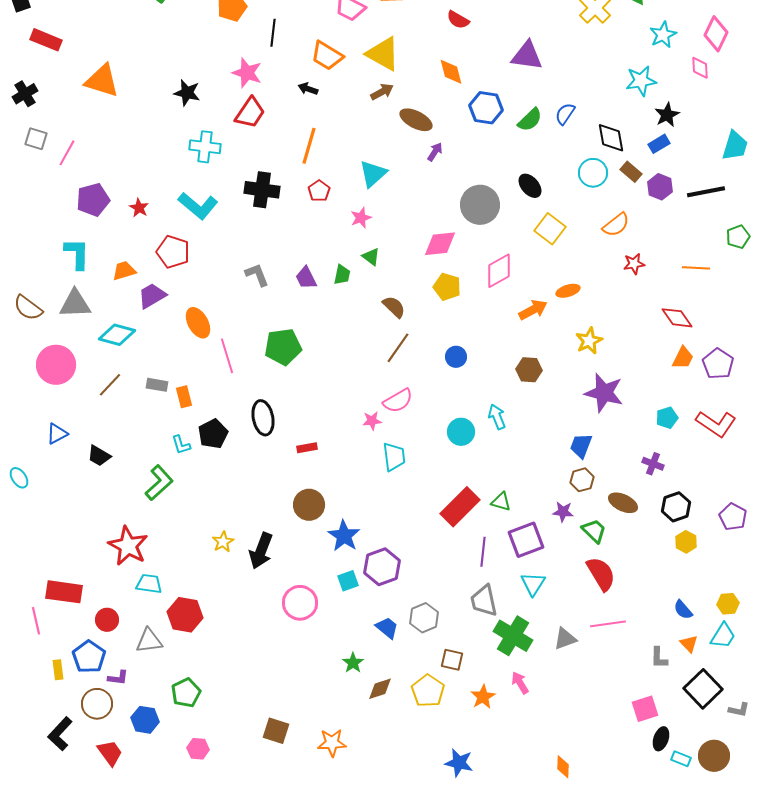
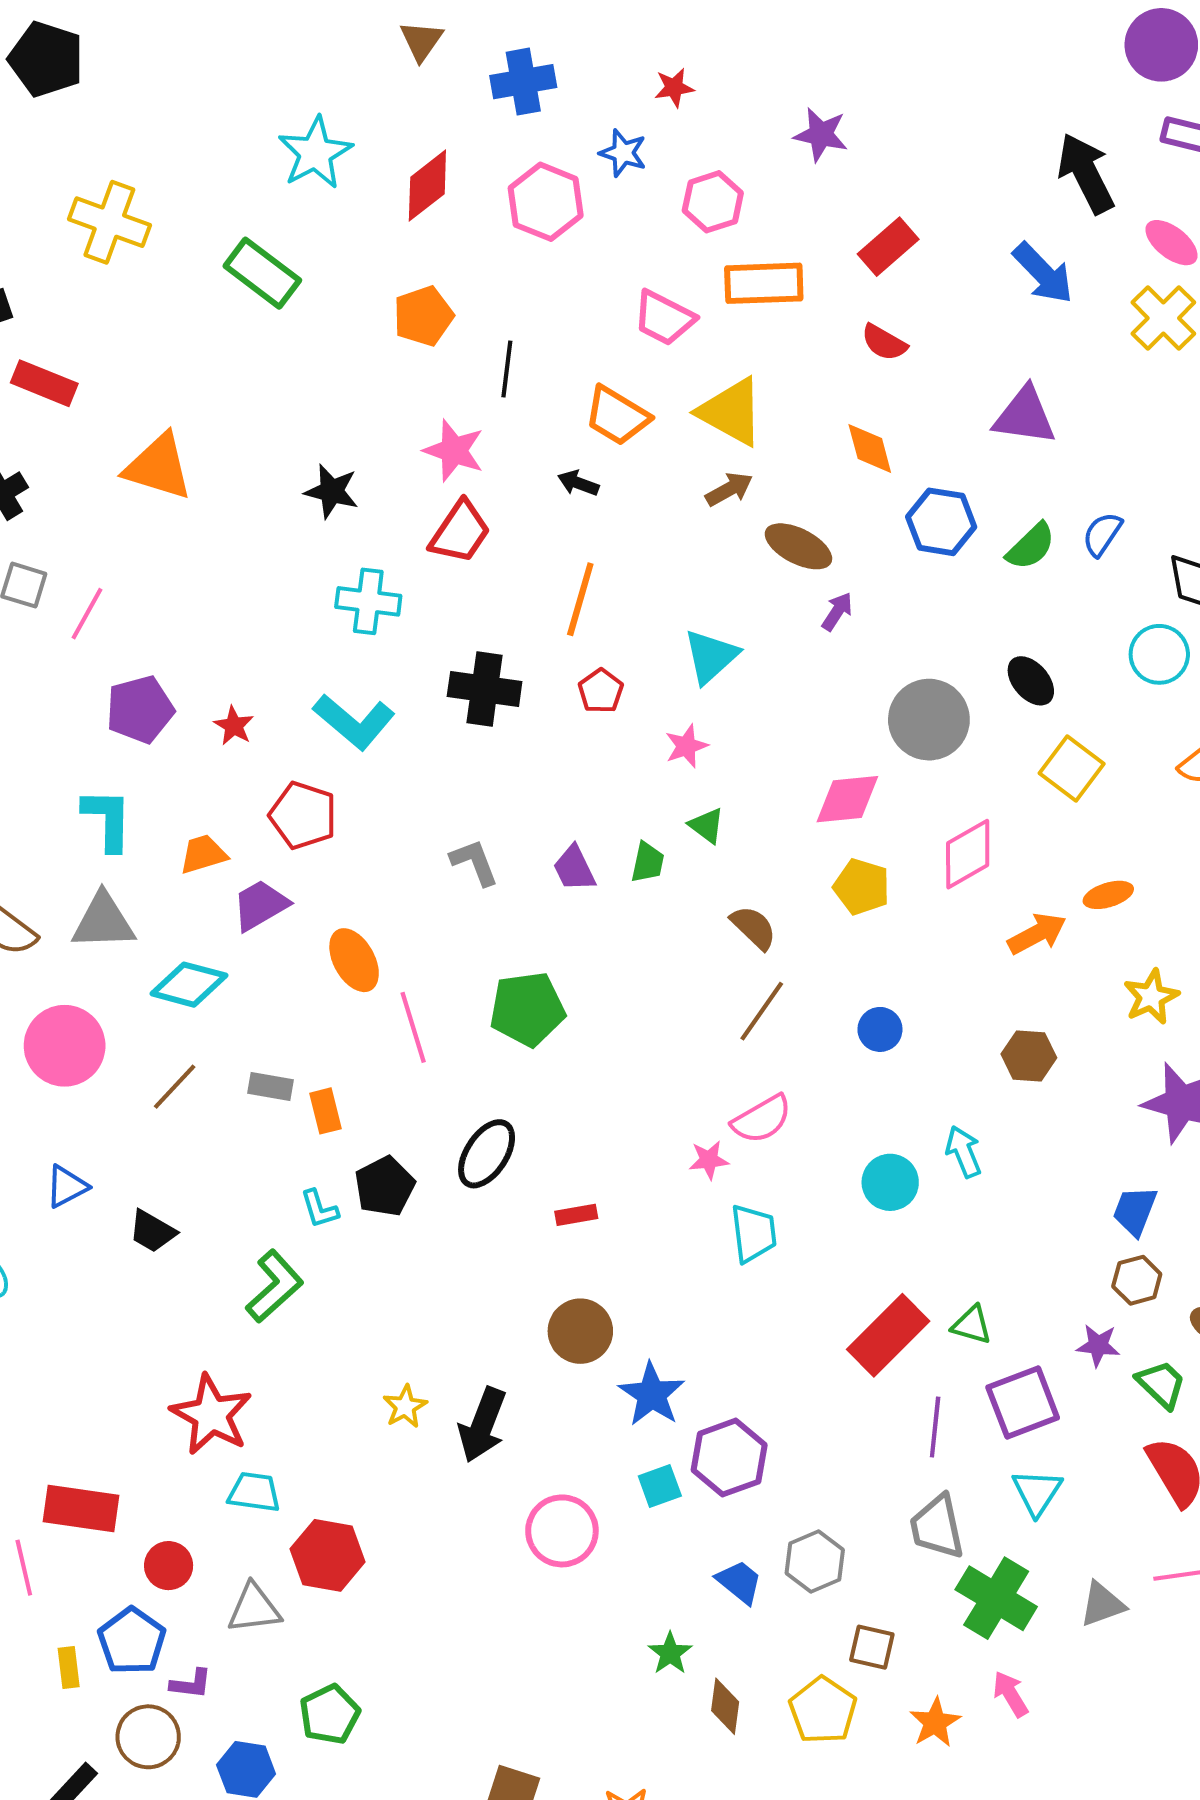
black ellipse: (263, 418) -> (487, 1154), turned 44
brown diamond: (380, 689) -> (725, 1706), turned -64

